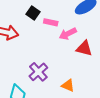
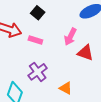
pink rectangle: (51, 22) -> (35, 40), moved
pink arrow: (68, 34) -> (70, 37), turned -42

